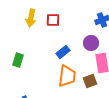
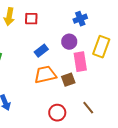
orange trapezoid: (67, 76) -> (45, 75), turned -110

